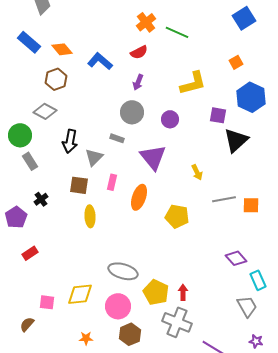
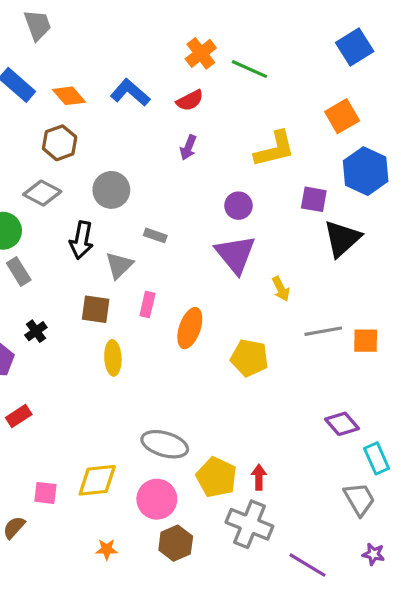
blue L-shape: (100, 61) -> (130, 93), moved
orange square: (236, 62) -> (342, 116), size x1.5
gray circle: (132, 112) -> (111, 190), moved
purple triangle: (153, 157) -> (235, 254), moved

